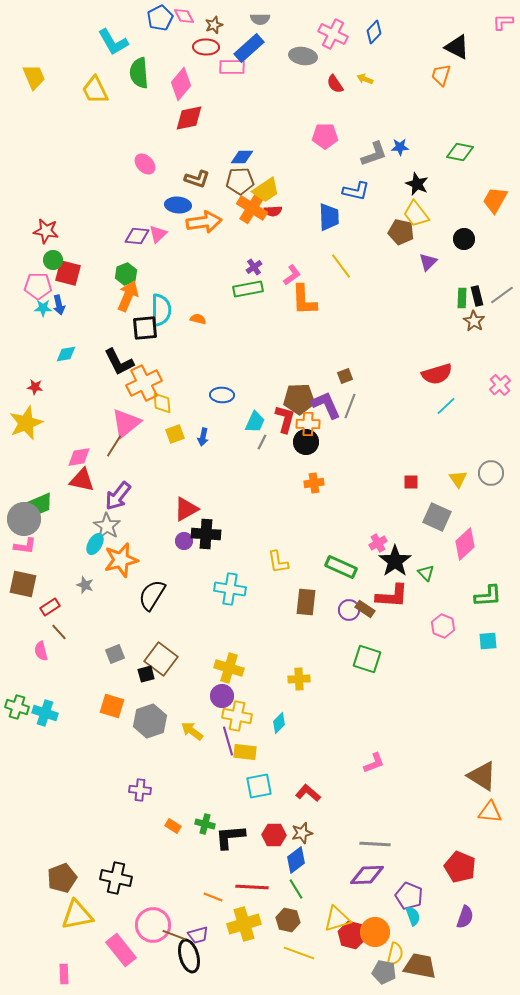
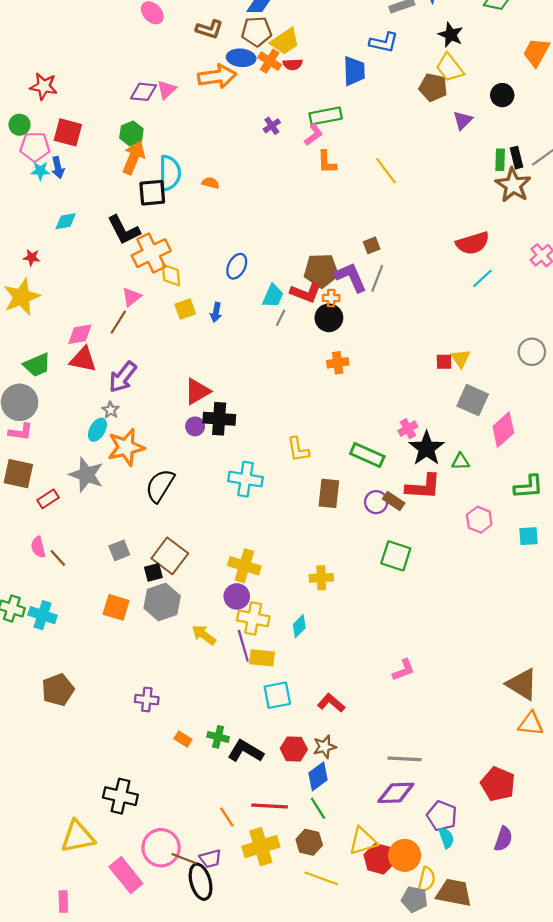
blue ellipse: (178, 205) -> (241, 58), moved
orange cross: (252, 208) -> (270, 61), size x0.7
green circle: (53, 260) -> (20, 125), moved
yellow line: (341, 266) -> (386, 171), moved
green rectangle: (248, 289) -> (326, 116), moved
orange L-shape: (304, 300) -> (327, 162), size x0.7
brown star: (474, 321) -> (513, 185), size x1.5
blue ellipse: (222, 395) -> (237, 266), turned -65
red L-shape: (285, 419) -> (306, 293), turned 96
pink triangle: (126, 423) -> (131, 297), size x0.6
orange cross: (308, 424) -> (331, 298), size x0.7
yellow triangle: (458, 479) -> (461, 358), moved
green trapezoid: (40, 504) -> (37, 365), moved
gray star: (107, 526) -> (111, 410), size x0.6
green triangle: (426, 573) -> (461, 462), turned -48
gray star: (85, 585) -> (86, 475), size x1.8
brown line: (59, 632) -> (58, 558), moved
gray hexagon: (150, 721) -> (162, 602), moved
black L-shape: (230, 837) -> (246, 751), turned 36
brown pentagon: (62, 878) -> (58, 690), moved
orange line: (213, 897) -> (227, 817), turned 36

